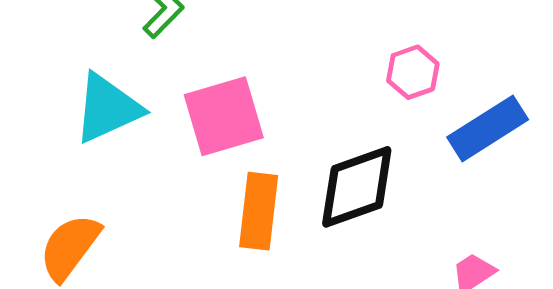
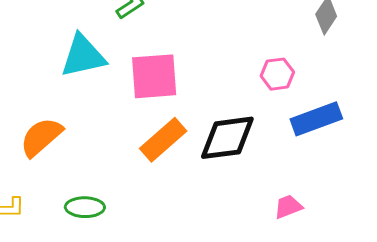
orange rectangle: (259, 211) -> (163, 140), turned 30

